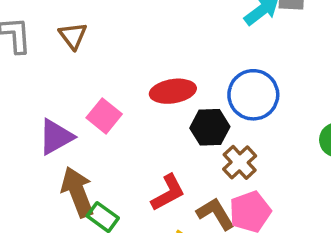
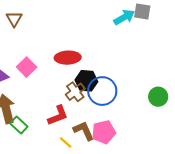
blue circle: (253, 95) -> (102, 91), moved
brown cross: (240, 162) -> (75, 92), moved

